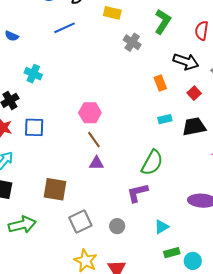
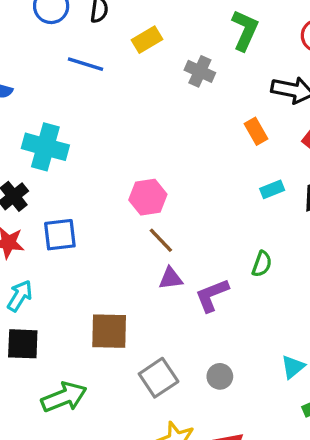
yellow rectangle: (112, 13) -> (147, 40), moved, turned -36
blue line: (65, 28) -> (86, 64), turned 50
cyan cross: (33, 74) -> (45, 147), size x1.5
green semicircle: (152, 163) -> (262, 264), size x0.6
purple L-shape: (137, 193) -> (212, 295), moved

